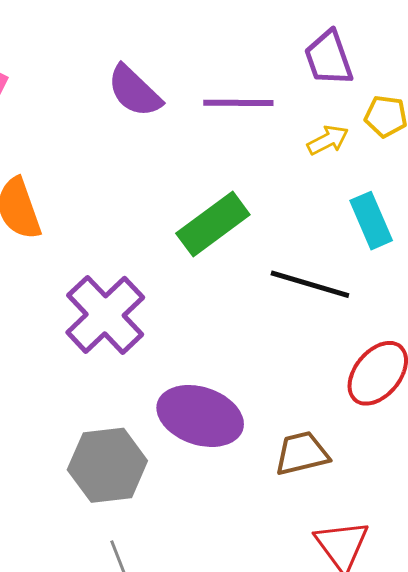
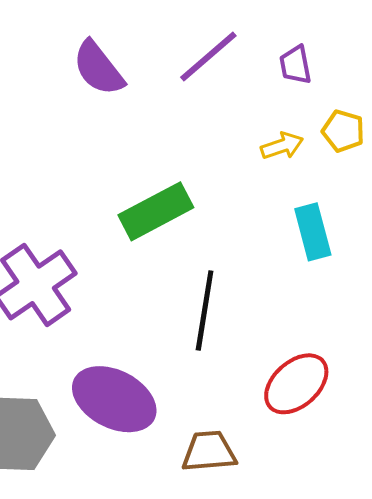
purple trapezoid: (329, 58) -> (295, 65), size x0.7
purple line: (238, 103) -> (208, 57), moved, turned -50
black line: (310, 284) -> (205, 310), moved, turned 74

